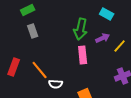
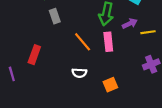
yellow line: (120, 46) -> (148, 32), turned 40
orange line: (40, 70) -> (83, 42), moved

